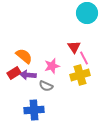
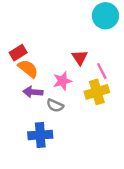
red triangle: (74, 47) -> (80, 58), moved
red rectangle: (14, 73) -> (18, 53), moved

